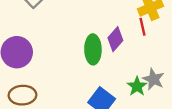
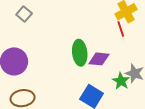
purple diamond: (115, 39) -> (99, 59), moved, turned 60

